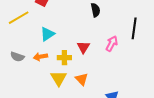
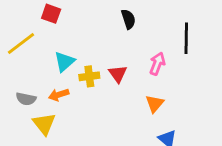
yellow cross: (64, 58) -> (89, 76), moved
yellow triangle: (59, 78) -> (44, 124), moved
orange triangle: (82, 79) -> (155, 104), moved, turned 32

